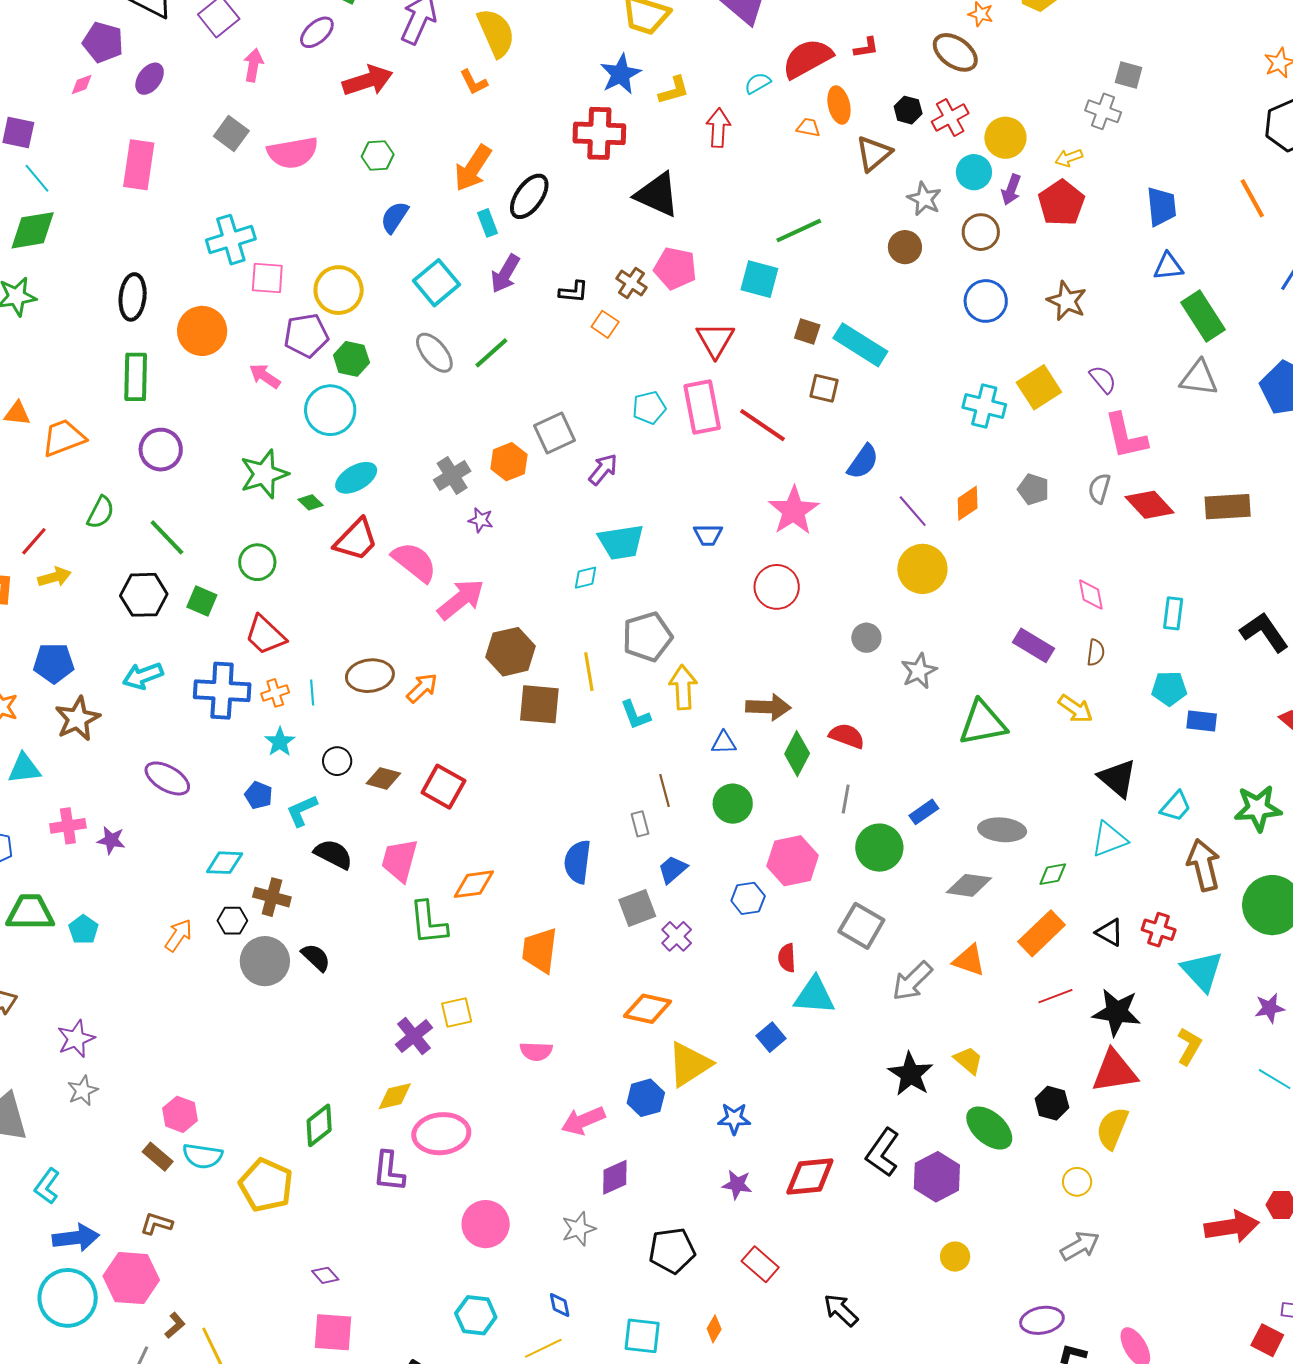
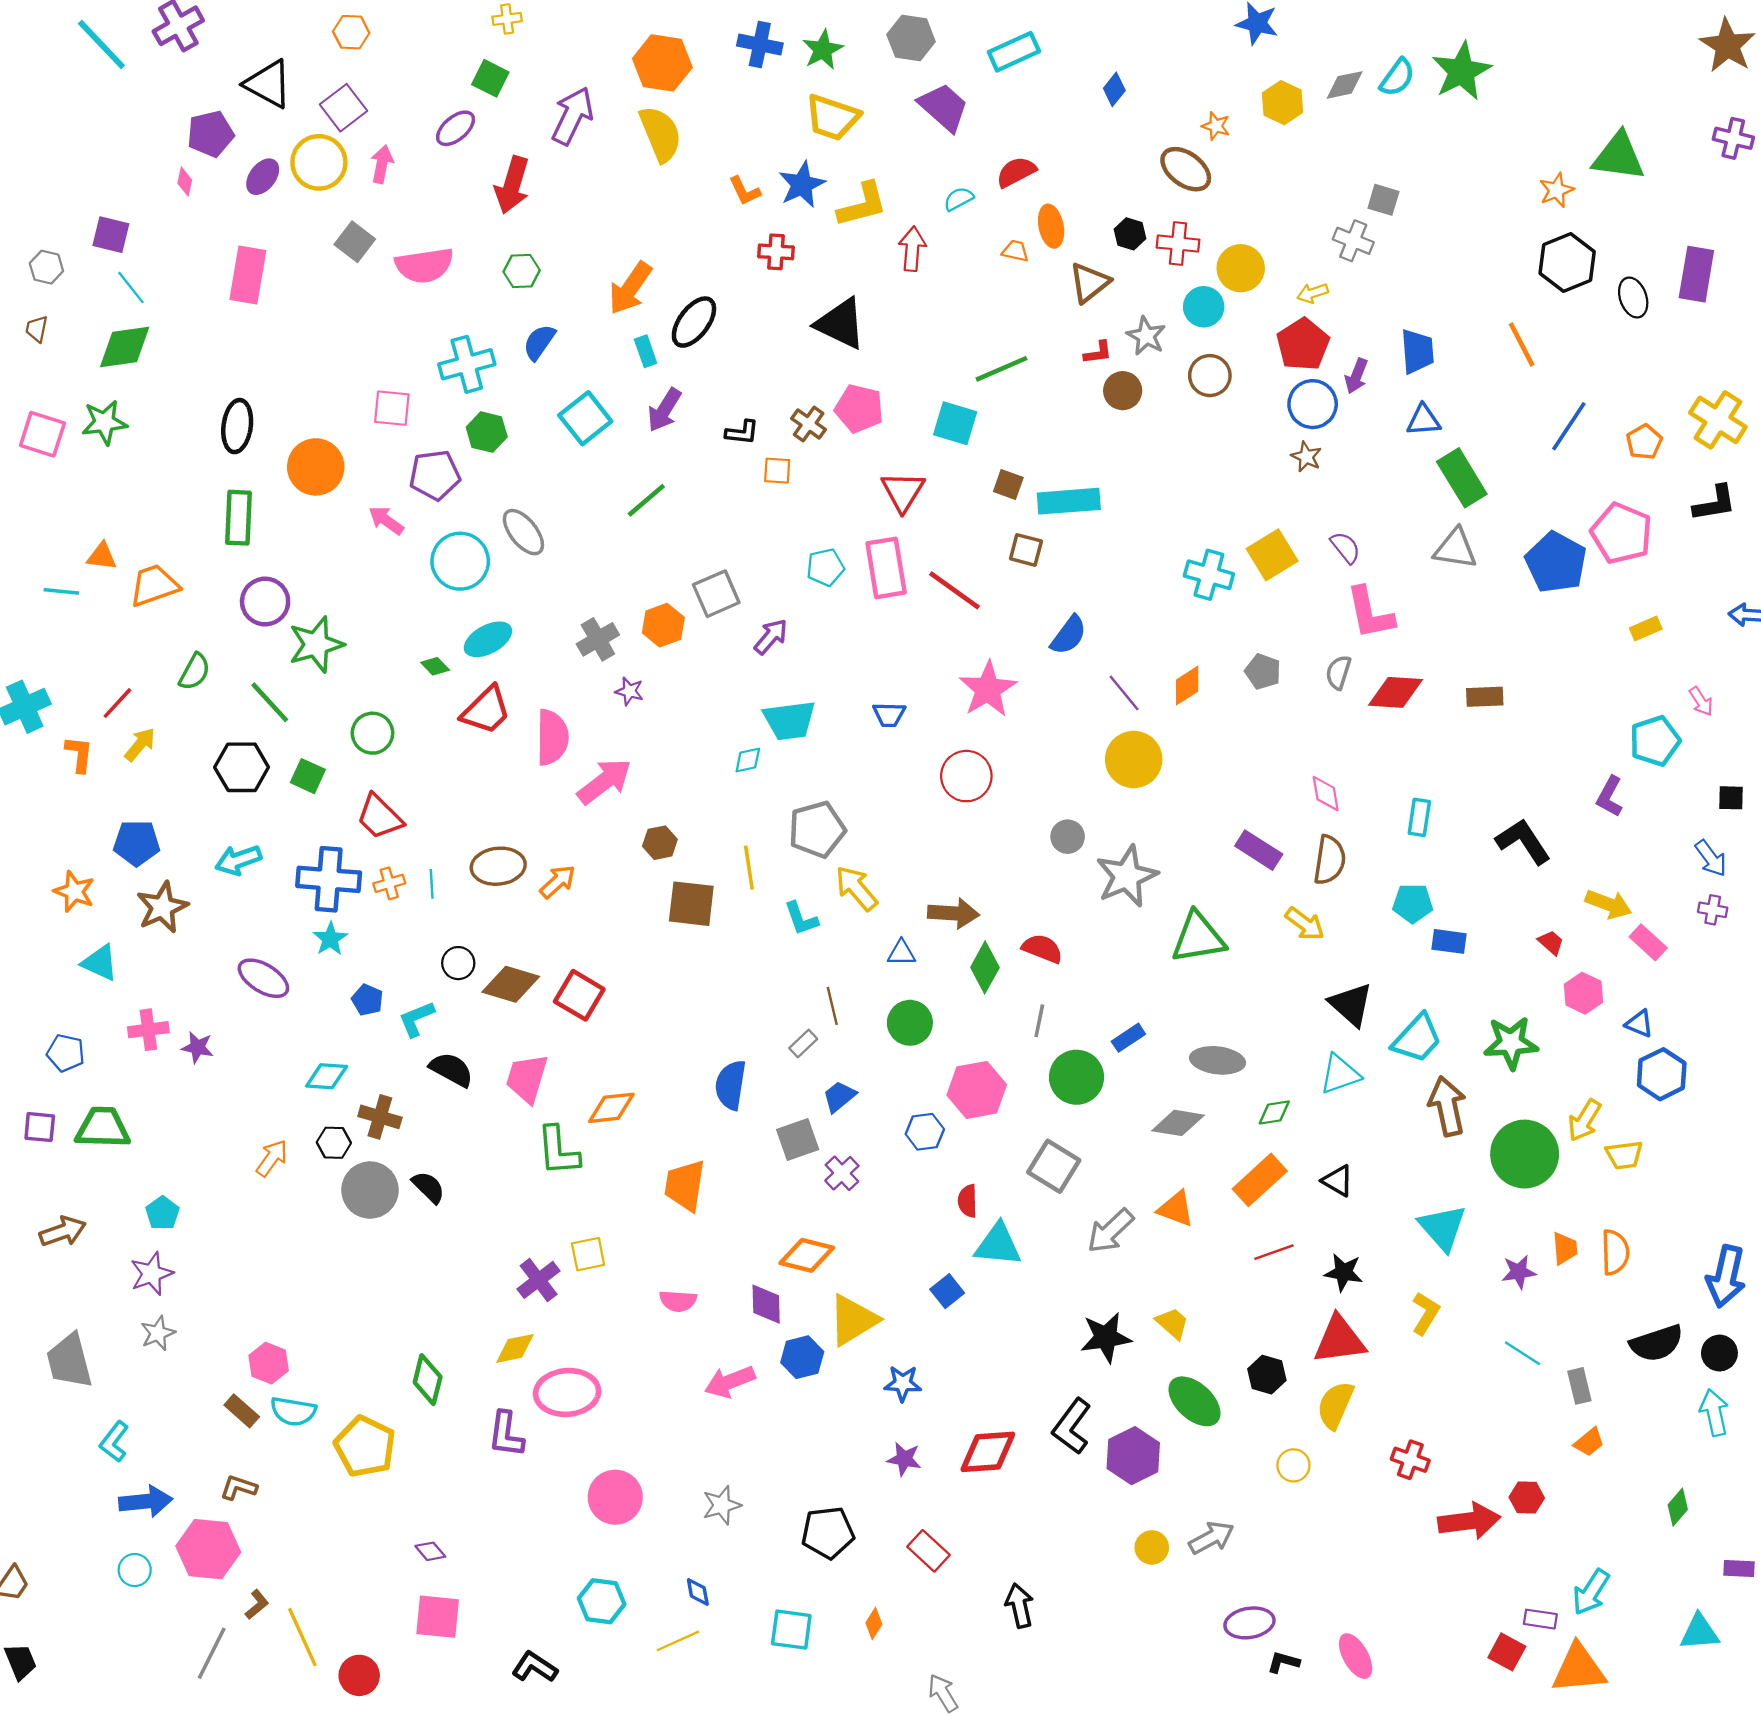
purple pentagon: (103, 42) -> (210, 134), turned -30
red L-shape: (866, 48) -> (1098, 353), moved
red semicircle: (807, 58) -> (1016, 172), size x0.7
red arrow: (368, 81) -> (512, 185), turned 123
orange L-shape: (474, 82) -> (745, 191), moved
pink diamond: (82, 85) -> (185, 182), turned -60
yellow L-shape: (674, 90) -> (862, 205), size x1.4
red cross: (950, 117) -> (1178, 244), turned 33
red cross: (599, 133) -> (776, 252), size x0.6
purple arrow: (1011, 190) -> (1356, 376), moved
cyan cross: (231, 240) -> (467, 364), moved
yellow circle: (339, 290) -> (319, 162), moved
blue circle: (986, 301) -> (1313, 404), moved
brown star: (1067, 301) -> (1306, 457), size x0.7
orange square: (605, 324) -> (777, 471), turned -32
cyan rectangle: (860, 345) -> (1069, 501), turned -38
gray ellipse: (434, 353) -> (523, 532), moved
green hexagon: (351, 359) -> (487, 432), moved
green star: (264, 474) -> (316, 644), moved
red diamond: (1150, 505) -> (1395, 692), turned -45
brown rectangle: (1228, 507) -> (1485, 697), size x0.7
pink semicircle: (414, 562) -> (552, 737), turned 51
yellow arrow: (54, 577) -> (140, 744), turned -36
brown hexagon: (511, 652) -> (660, 843), size x0.6
brown semicircle: (1096, 652) -> (1330, 860), size x1.6
gray star: (919, 671) -> (1127, 876), size x1.5
yellow arrow: (683, 687) -> (856, 888), turned -39
cyan star: (280, 742) -> (330, 939), moved
cyan triangle: (24, 768) -> (100, 963), turned 30
brown diamond: (383, 778) -> (511, 984), size x1.4
cyan trapezoid: (1176, 806) -> (1417, 1038), size x1.4
gray rectangle: (640, 824) -> (803, 1043), turned 60
cyan pentagon: (83, 930) -> (162, 1213), moved
red cross: (1159, 930) -> (1410, 1460), moved
black star: (1117, 1012) -> (1344, 1272), size x0.7
black star: (911, 1074) -> (1106, 1337), turned 30
green diamond: (319, 1125) -> (428, 1380), turned -39
purple diamond: (615, 1177) -> (766, 1304), moved, turned -69
gray arrow: (1080, 1246) -> (1211, 1538), moved
cyan circle: (68, 1298) -> (135, 1570), size x0.5
black arrow: (841, 1310) -> (1019, 1606), turned 33

